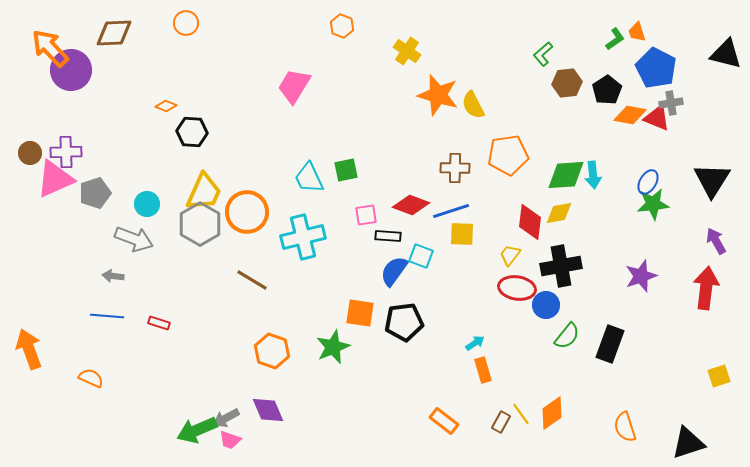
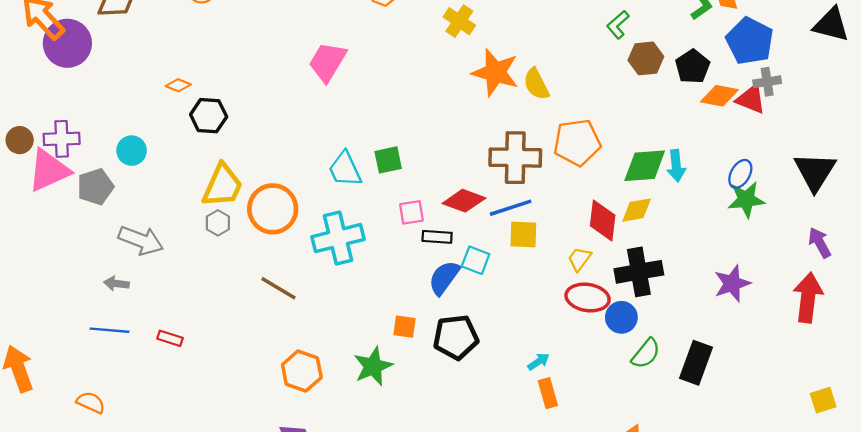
brown cross: (455, 168) -> (515, 158), size x1.5
cyan circle: (147, 204) -> (132, 151), moved
gray hexagon: (200, 224) -> (218, 223), size x0.5
orange square: (360, 313) -> (404, 327), size x0.7

